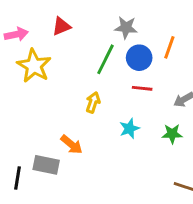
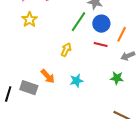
orange line: (169, 47) -> (122, 34), moved
yellow star: (34, 66) -> (29, 20), size x0.7
cyan star: (129, 129) -> (77, 81), moved

